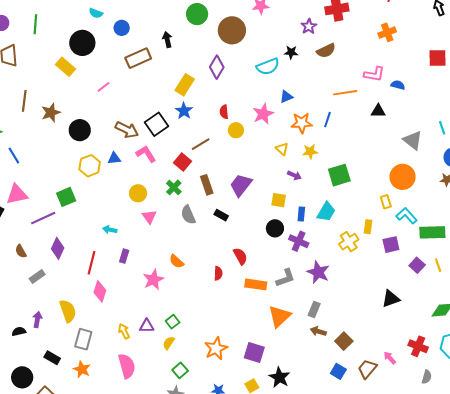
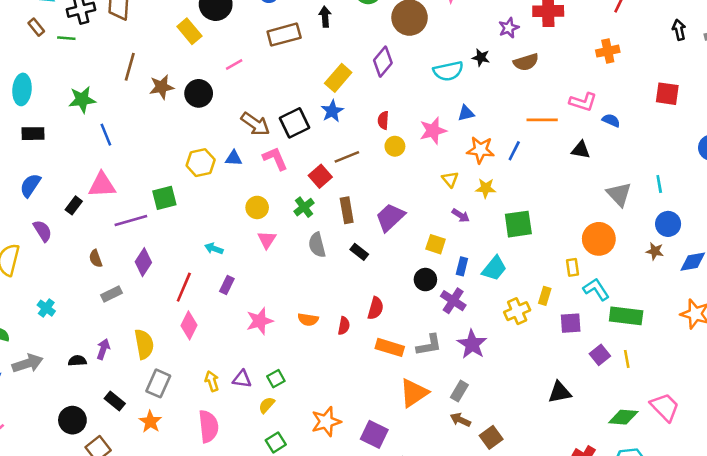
black circle: (80, 130) -> (199, 93), moved
red semicircle: (240, 256) -> (376, 308), turned 36
orange semicircle: (177, 261) -> (308, 319), moved, turned -42

